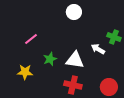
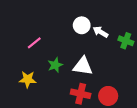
white circle: (74, 12) -> (82, 25), moved
white arrow: (98, 49) -> (100, 32), moved
red circle: (109, 87) -> (108, 96), moved

